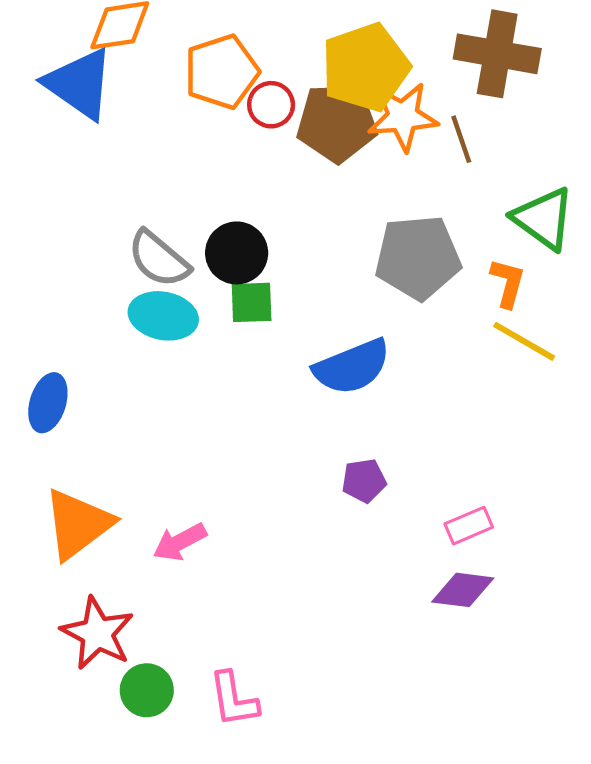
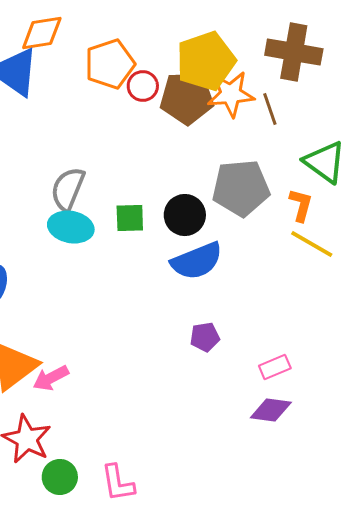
black circle: (237, 253) -> (185, 215), moved
gray semicircle: (159, 259) -> (68, 189), turned 72
pink arrow: (180, 542) -> (51, 378), moved

